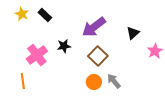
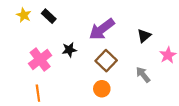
orange line: (23, 81) -> (38, 93), moved
gray arrow: (114, 81) -> (143, 75), moved

